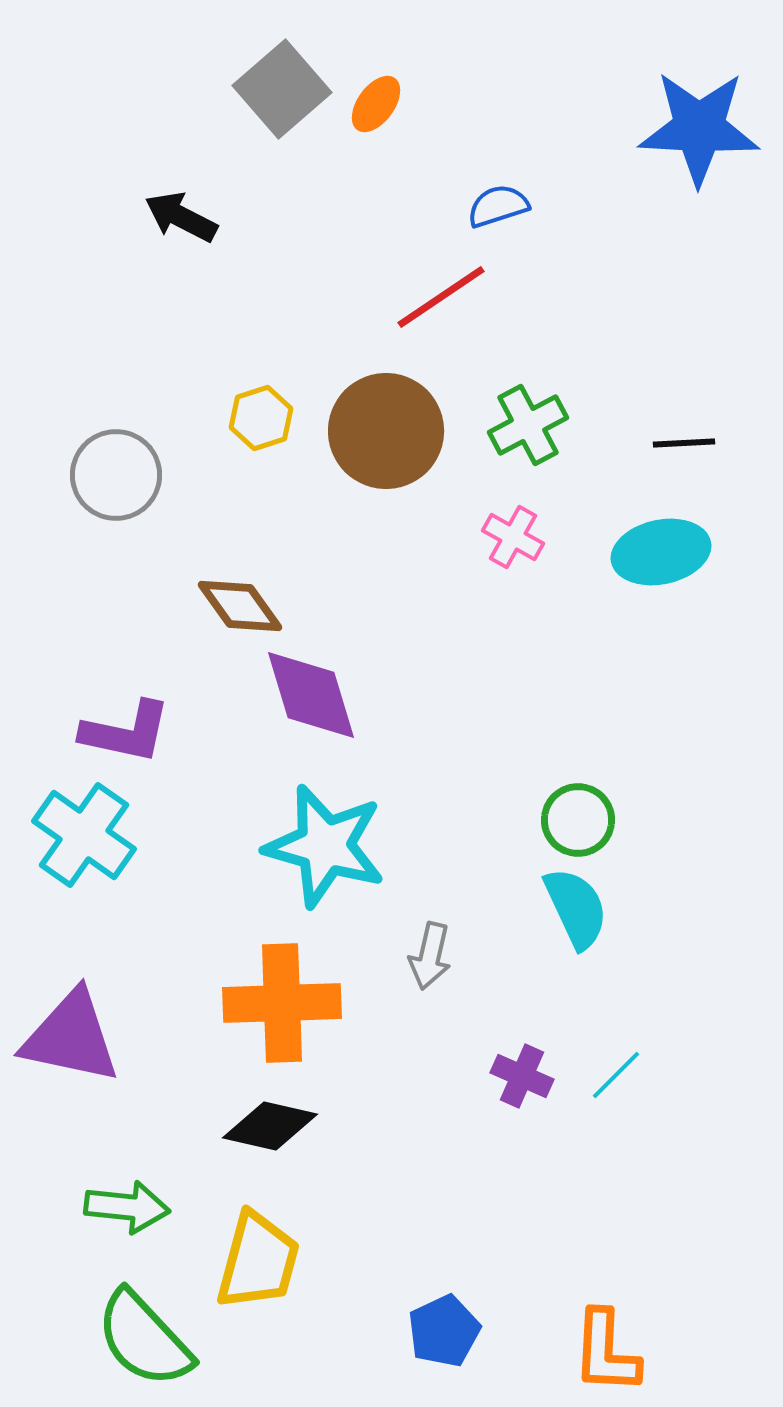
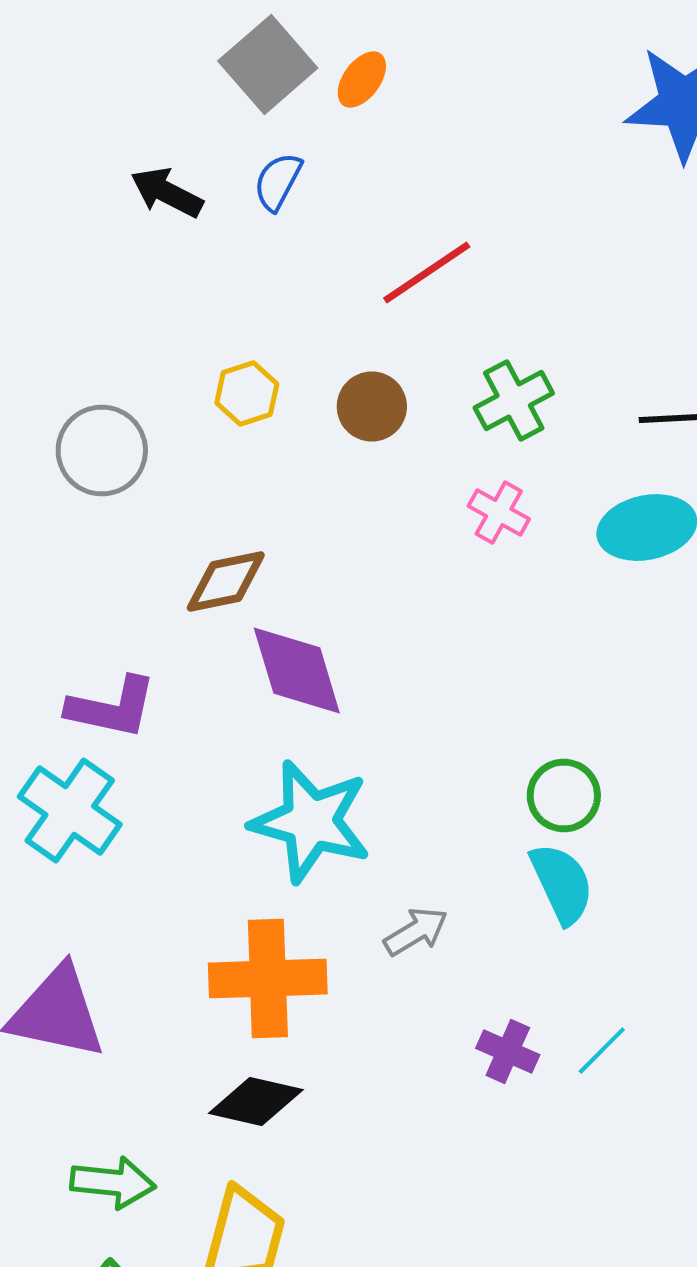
blue semicircle: (498, 206) -> (278, 182), moved, turned -44
brown circle: (386, 431) -> (372, 406), size x0.6
brown diamond: (240, 606) -> (226, 582), turned -66
gray arrow: (430, 956) -> (416, 932), turned -134

